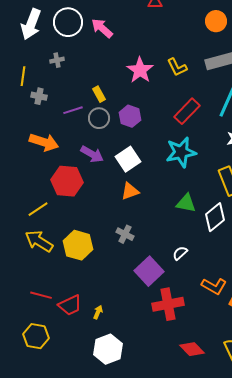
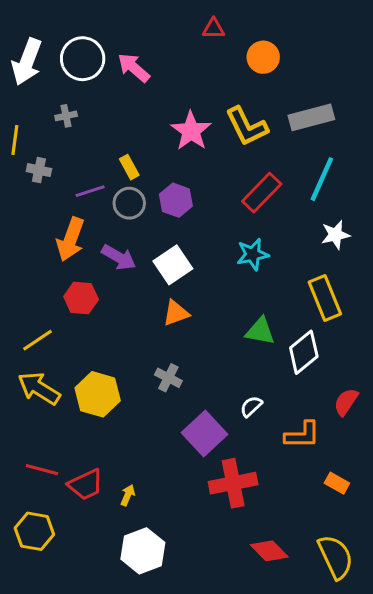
orange circle: (216, 21) -> (263, 57), moved
yellow L-shape: (177, 67) -> (247, 126), size x1.4
orange arrow: (44, 142) -> (71, 239), moved, turned 92
cyan star: (181, 152) -> (253, 254), size x0.7
red hexagon: (67, 181) -> (81, 298), size x0.7
orange L-shape: (214, 286) -> (302, 435), moved, turned -30

